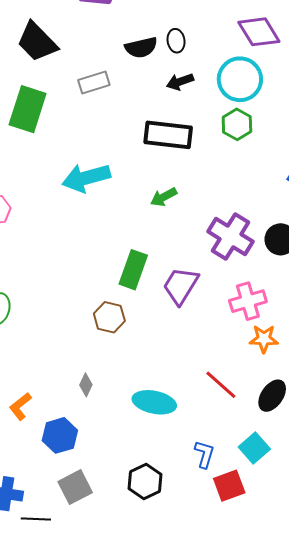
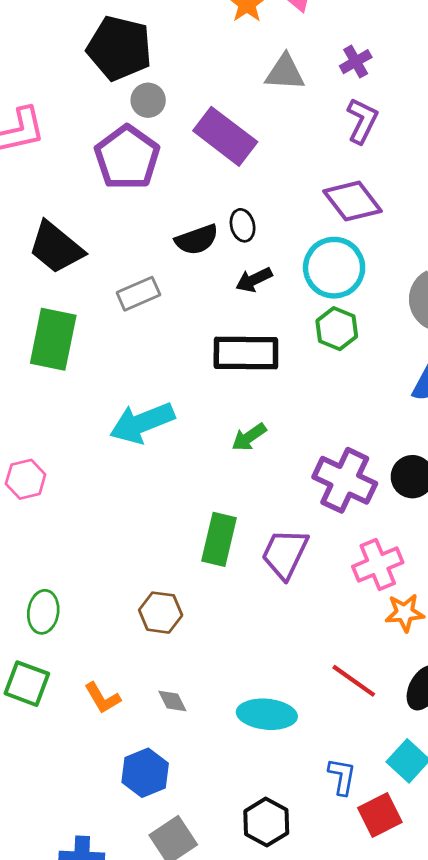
brown hexagon: (109, 317) -> (161, 613), moved
gray diamond: (86, 385) -> (172, 701), turned -45
orange L-shape: (20, 406) -> (102, 698), moved, turned -76

